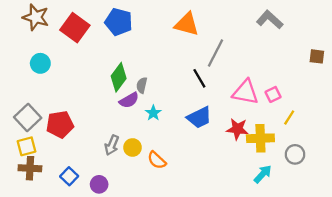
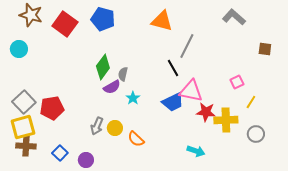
brown square: (317, 56) -> (265, 49), moved
cyan circle: (40, 63) -> (19, 49), moved
pink triangle: (245, 92) -> (191, 91), moved
yellow square: (27, 146) -> (23, 127), size x1.4
cyan arrow: (263, 174) -> (196, 151), moved, turned 66

